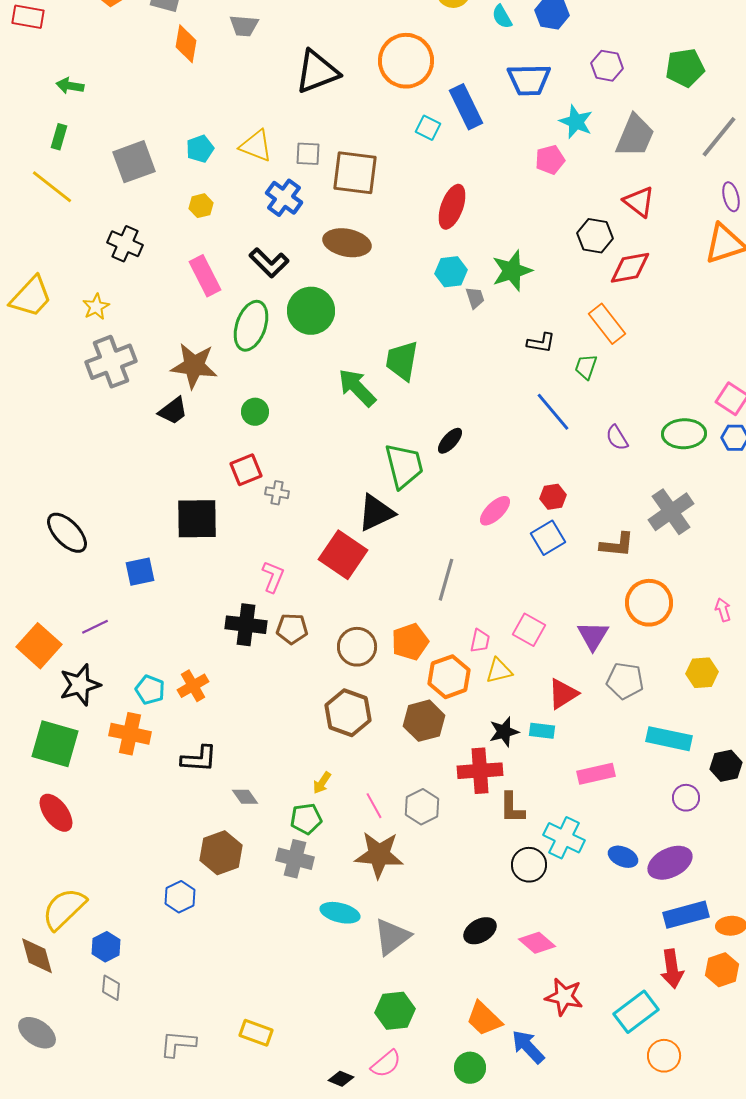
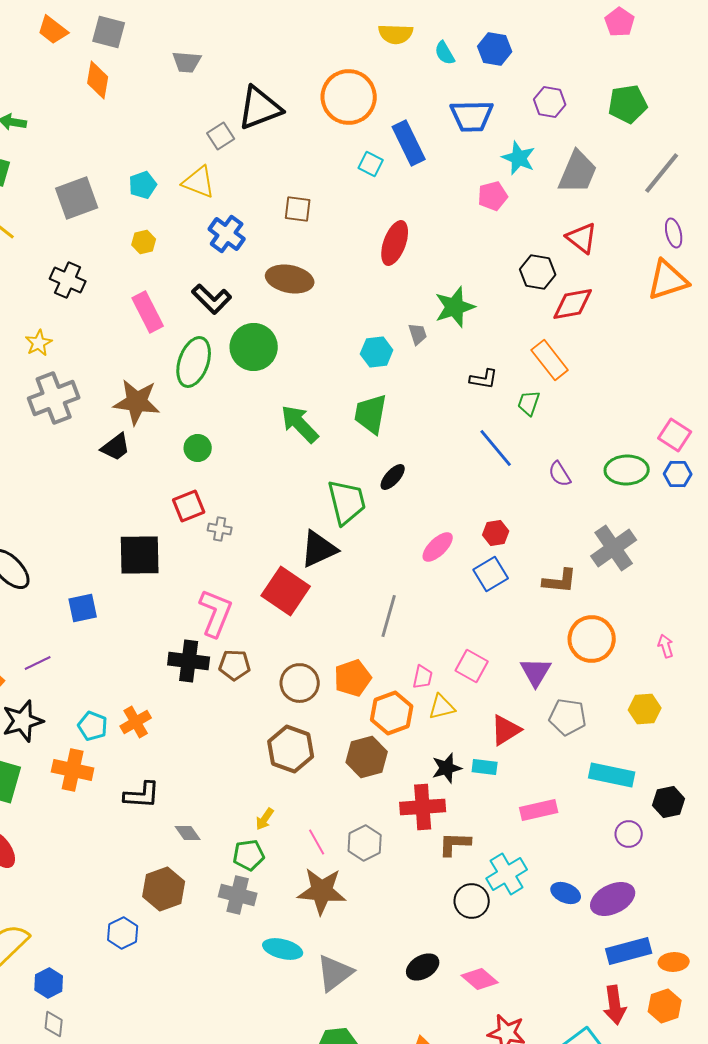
orange diamond: (186, 44) -> (98, 80), moved
gray square: (308, 154) -> (221, 136), moved, turned -36
brown square: (355, 173) -> (298, 209), size x0.6
cyan hexagon: (451, 272) -> (377, 352), moved
green trapezoid: (402, 361) -> (371, 414), moved
pink L-shape: (273, 577) -> (216, 613), size x1.5
brown L-shape: (512, 808) -> (455, 844), turned 92
cyan cross: (564, 838) -> (507, 874), turned 33

